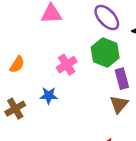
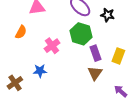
orange semicircle: (17, 64) -> (21, 32), moved

